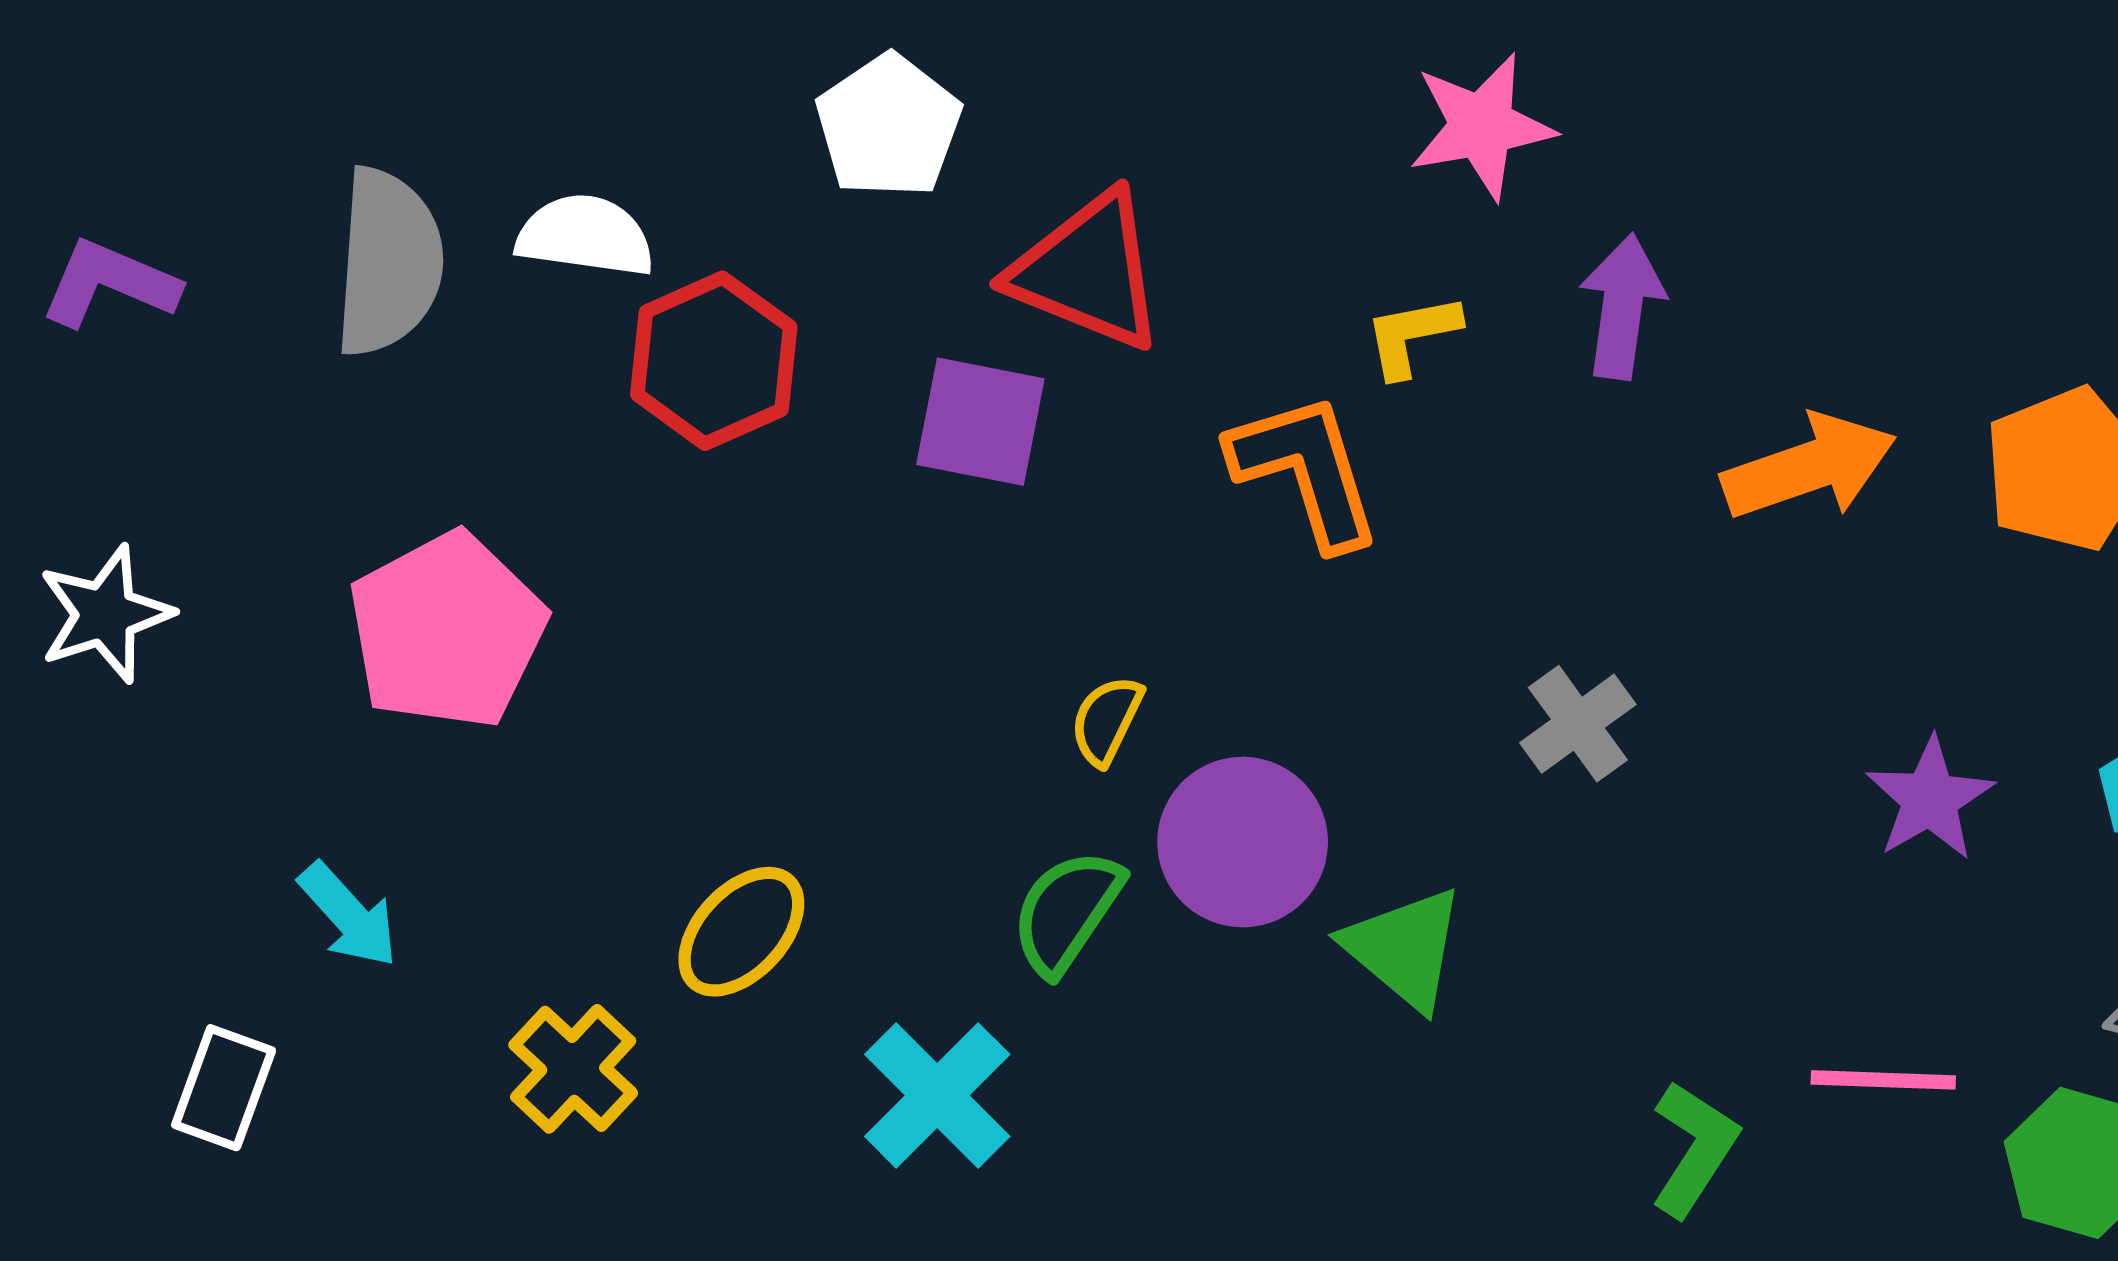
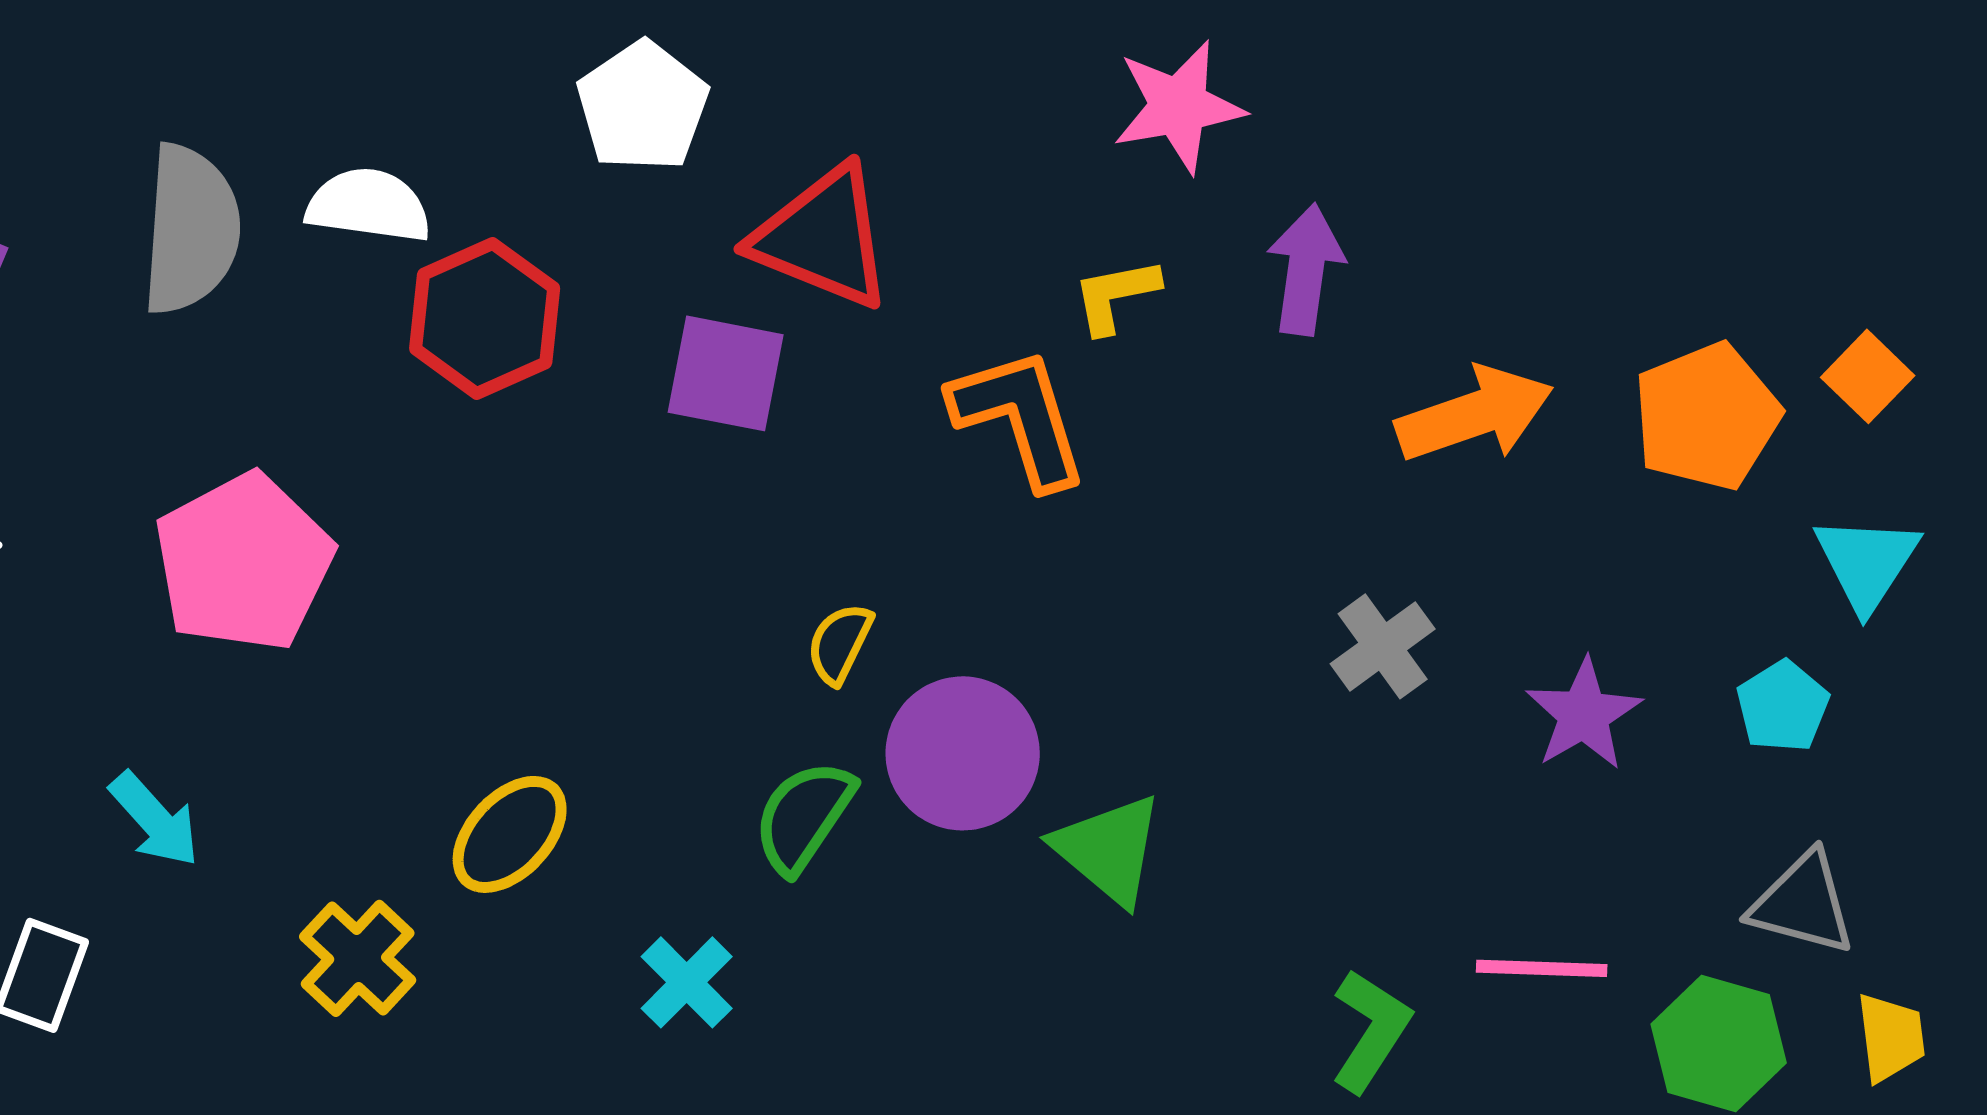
gray cross: (1578, 724) -> (1383, 646), moved
cyan cross: (937, 1095) -> (687, 982), size x0.7

